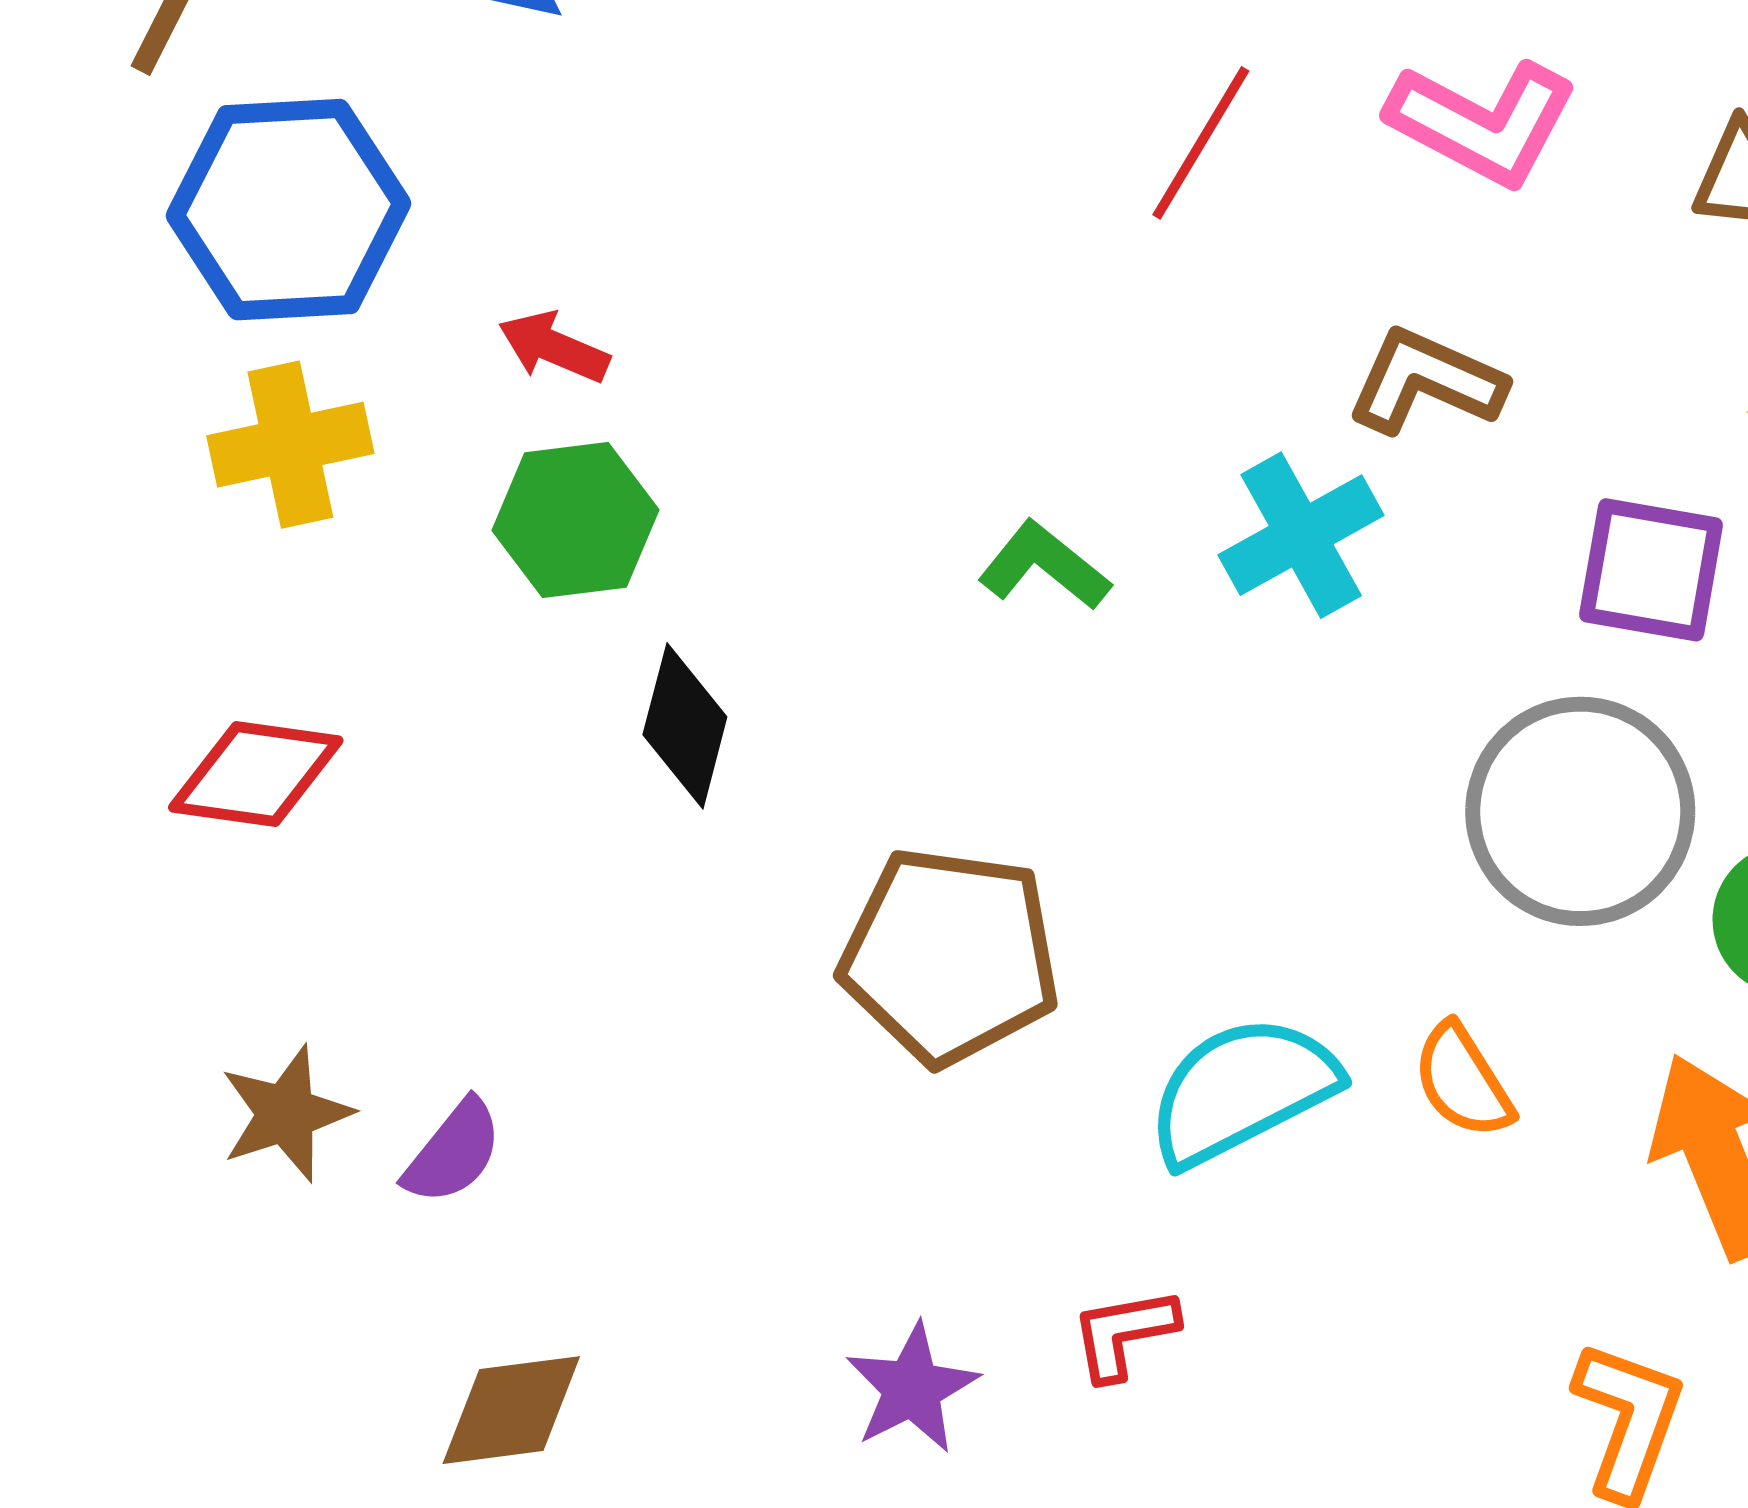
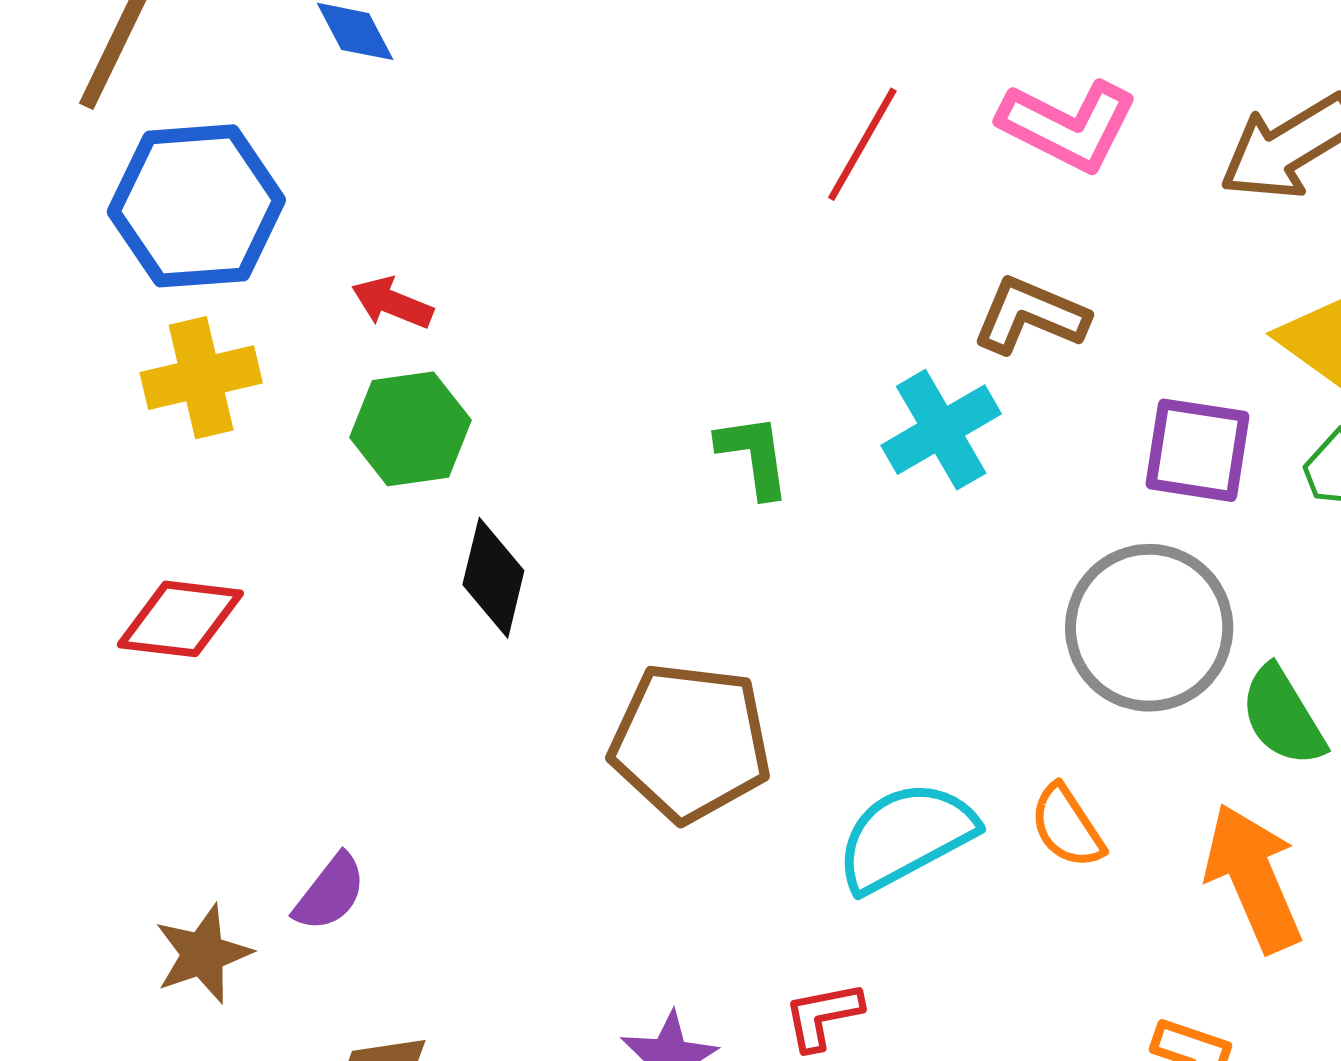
green L-shape: (1044, 566) -> (754, 456), turned 44
brown star: (286, 1114) -> (203, 954), moved

